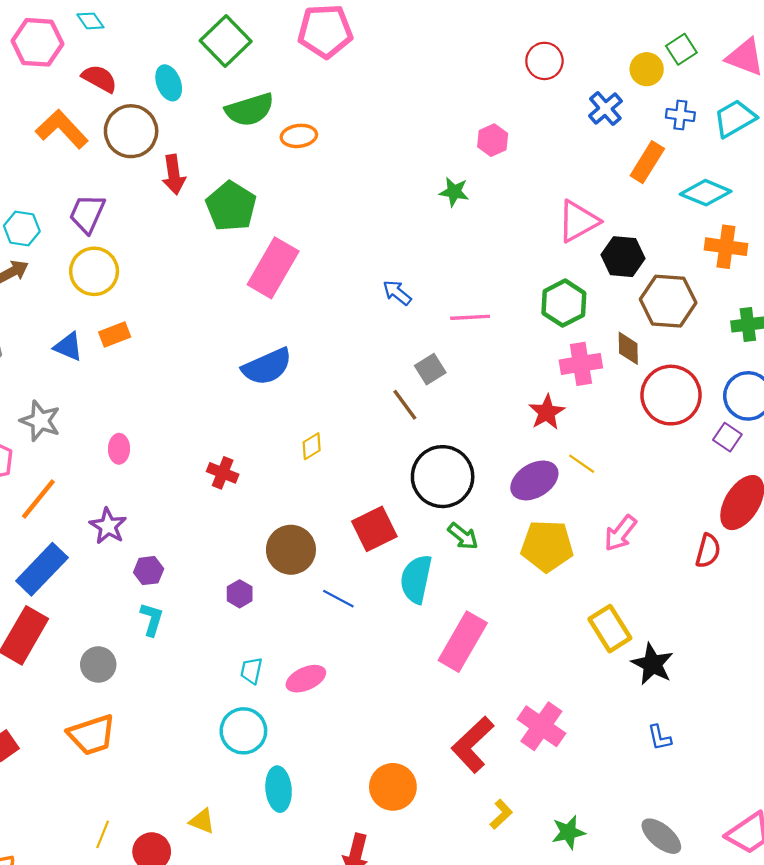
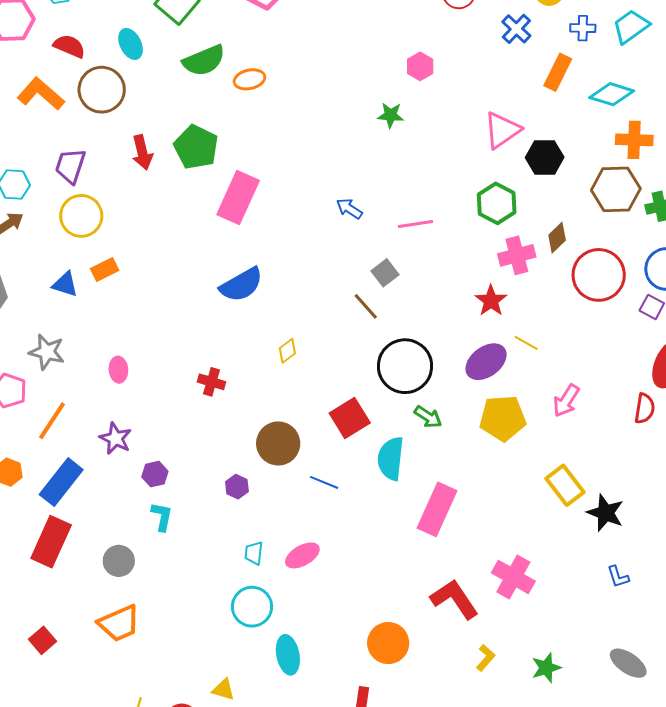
red arrow: (174, 175) -> (142, 152), moved
brown hexagon: (668, 301) -> (616, 189), moved
brown diamond: (628, 348) -> (557, 238), turned 52
red L-shape: (473, 745) -> (455, 599), turned 105

